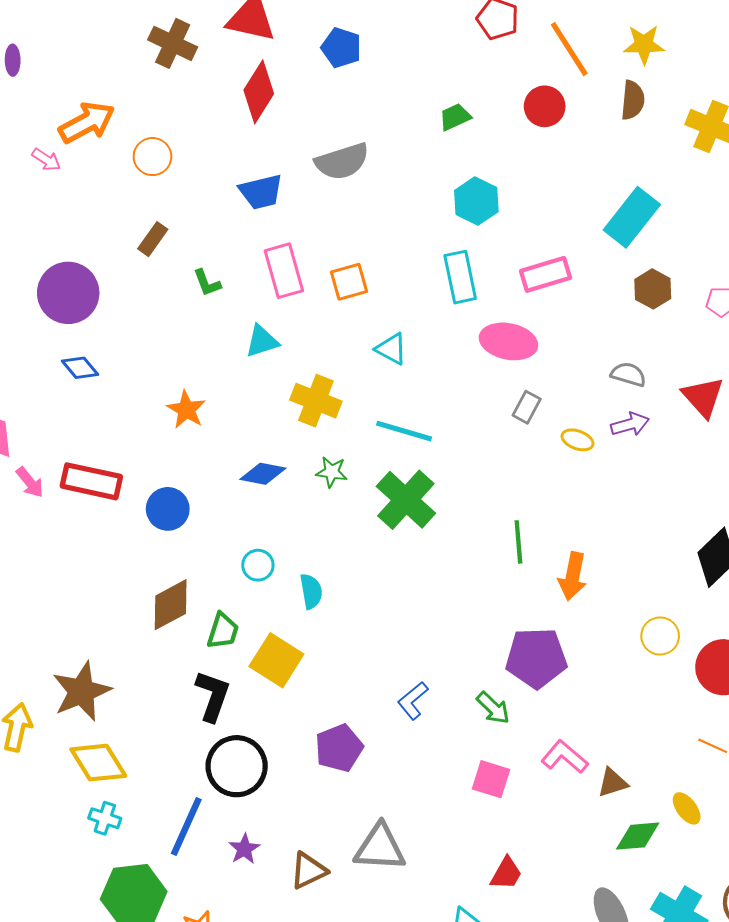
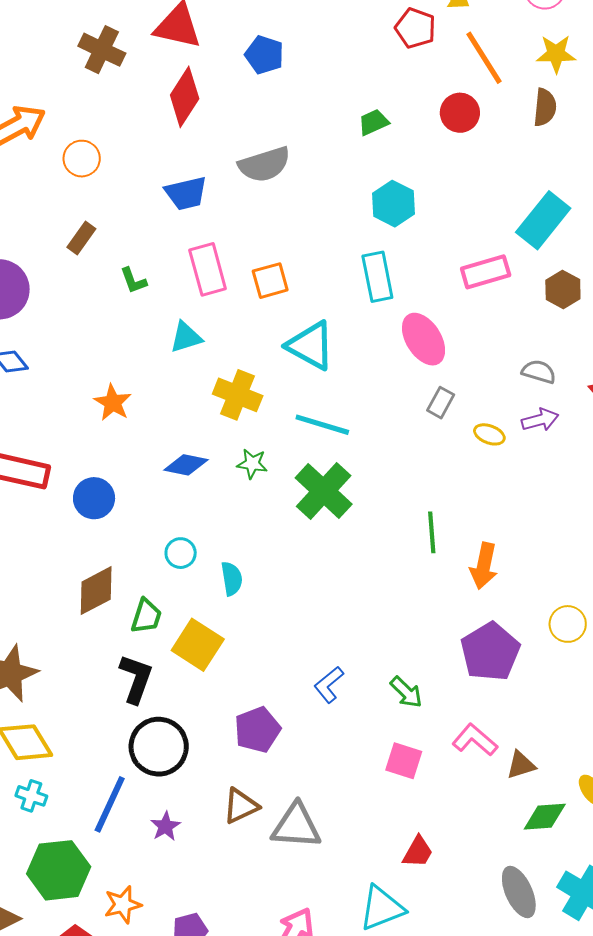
pink rectangle: (546, 274) -> (486, 272), moved
pink ellipse: (508, 341) -> (424, 339), turned 46
cyan triangle: (391, 349) -> (311, 346), size x1.6
purple pentagon: (536, 658) -> (490, 652), moved, turned -30
brown triangle: (308, 871) -> (241, 806), moved

